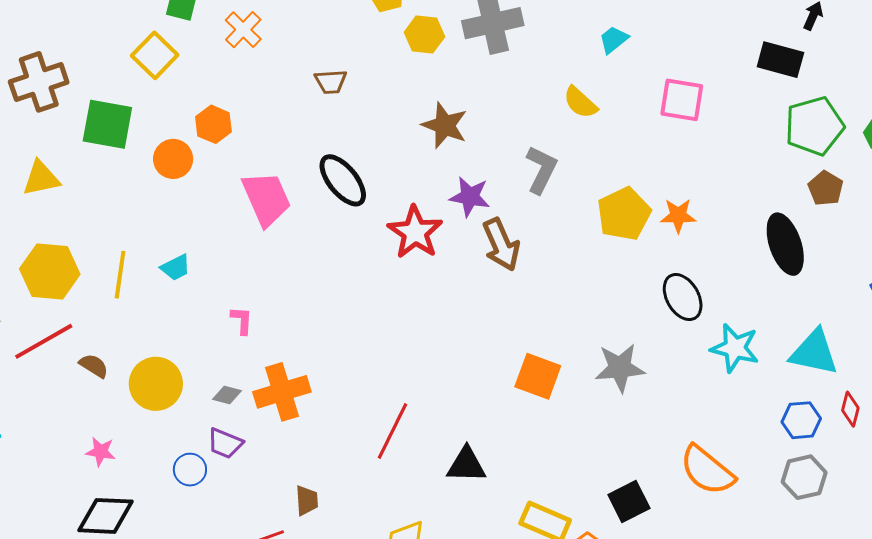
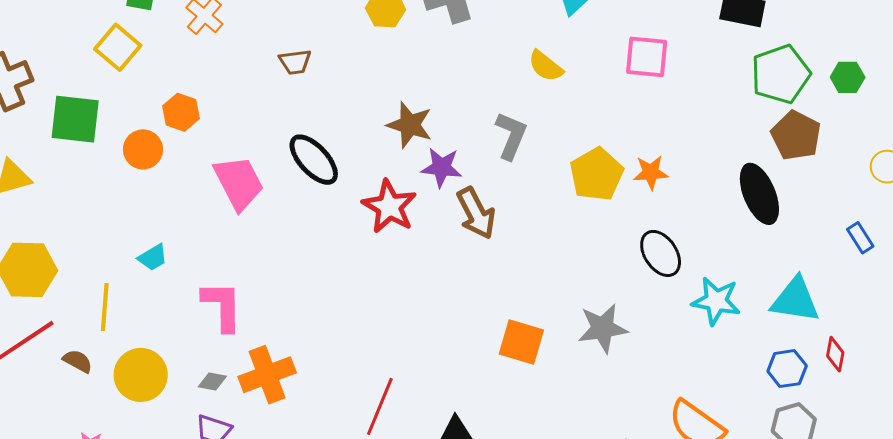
brown star: (445, 125) -> (410, 125), moved
brown pentagon: (826, 188) -> (796, 136), size x1.4
yellow line: (120, 275) -> (105, 307), moved
pink L-shape: (242, 320) -> (222, 306), size x1.8

